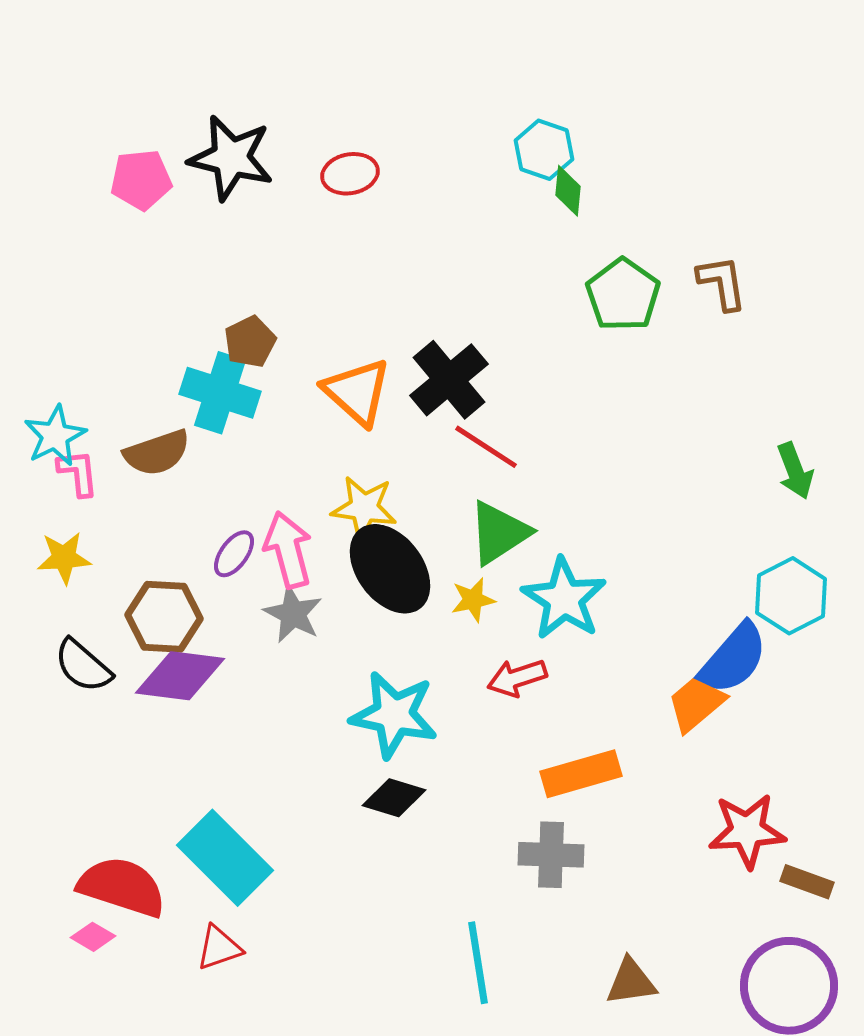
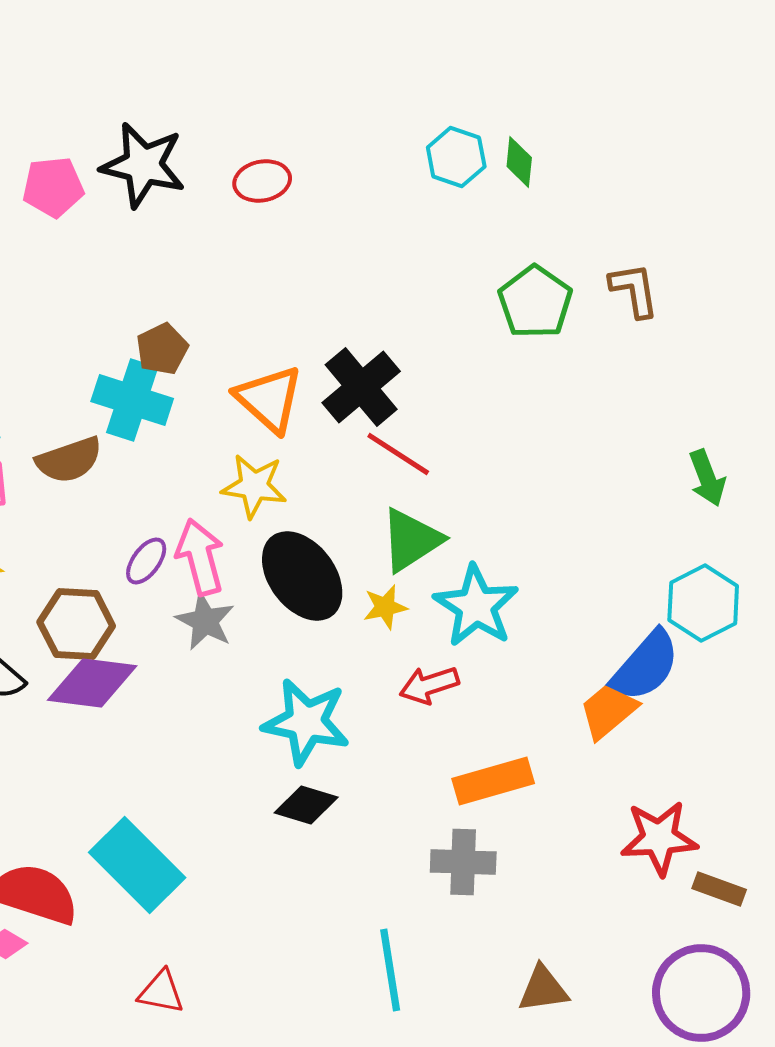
green diamond: (568, 191) -> (519, 162), moved
yellow star: (364, 508) -> (254, 486), moved
red triangle: (219, 948) -> (161, 992), moved, turned 30

